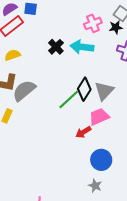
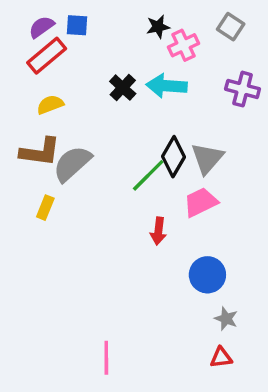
black star: (116, 27) -> (158, 27), moved
red arrow: (83, 132) -> (158, 231), moved, turned -49
gray star: (95, 186) -> (226, 319), moved

